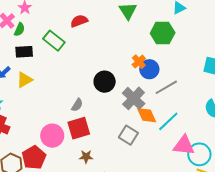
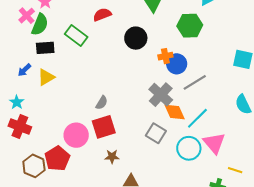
green semicircle: (19, 29) -> (40, 25), size x1.5
orange cross: (139, 62) -> (165, 56), turned 32
black circle: (105, 82) -> (136, 38), moved
pink triangle: (184, 145) -> (214, 143), turned 45
cyan circle: (199, 154) -> (189, 148), moved

